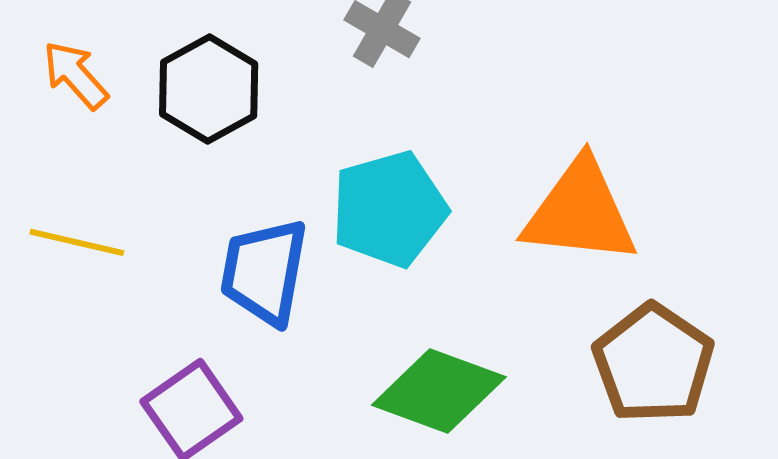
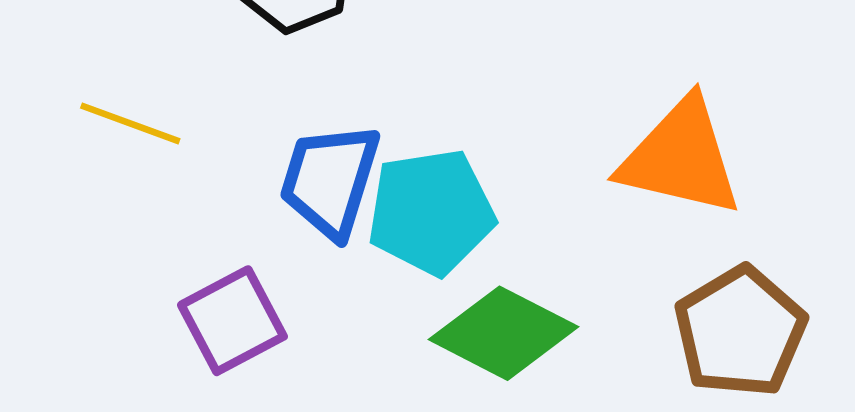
cyan pentagon: (389, 209) -> (431, 212), moved

